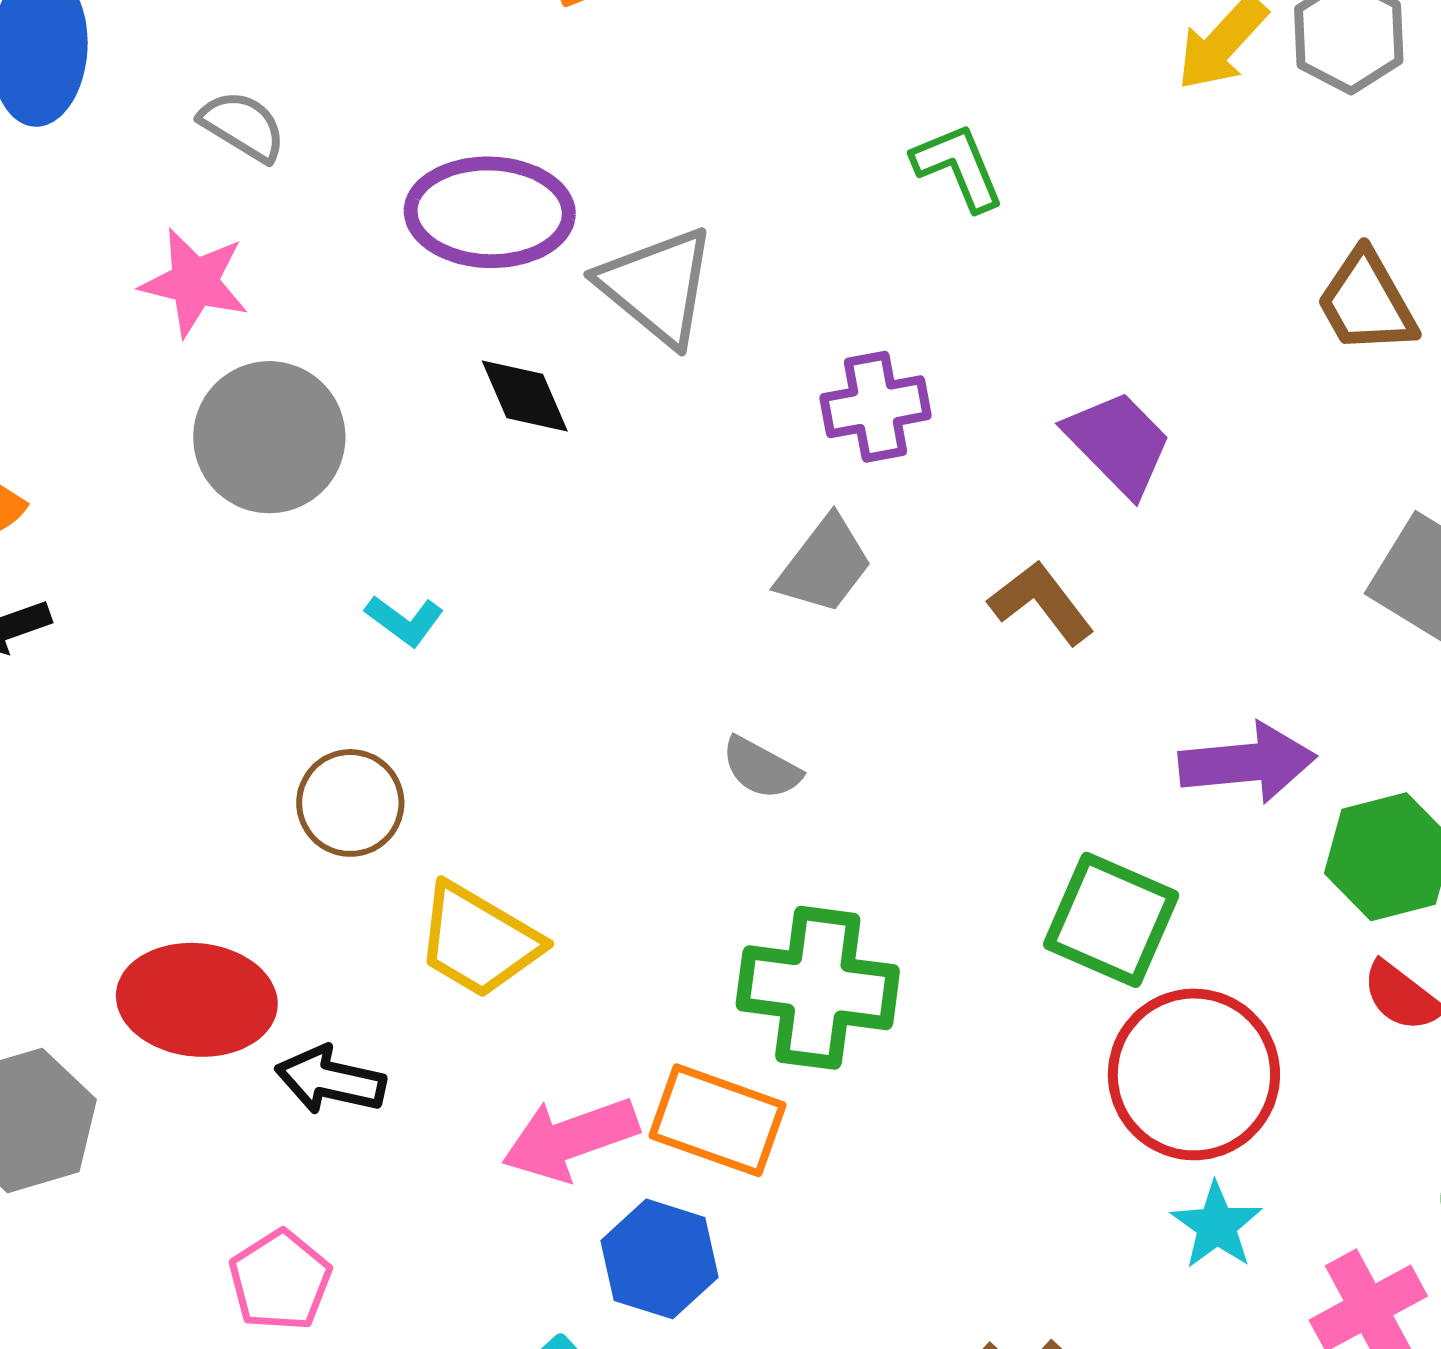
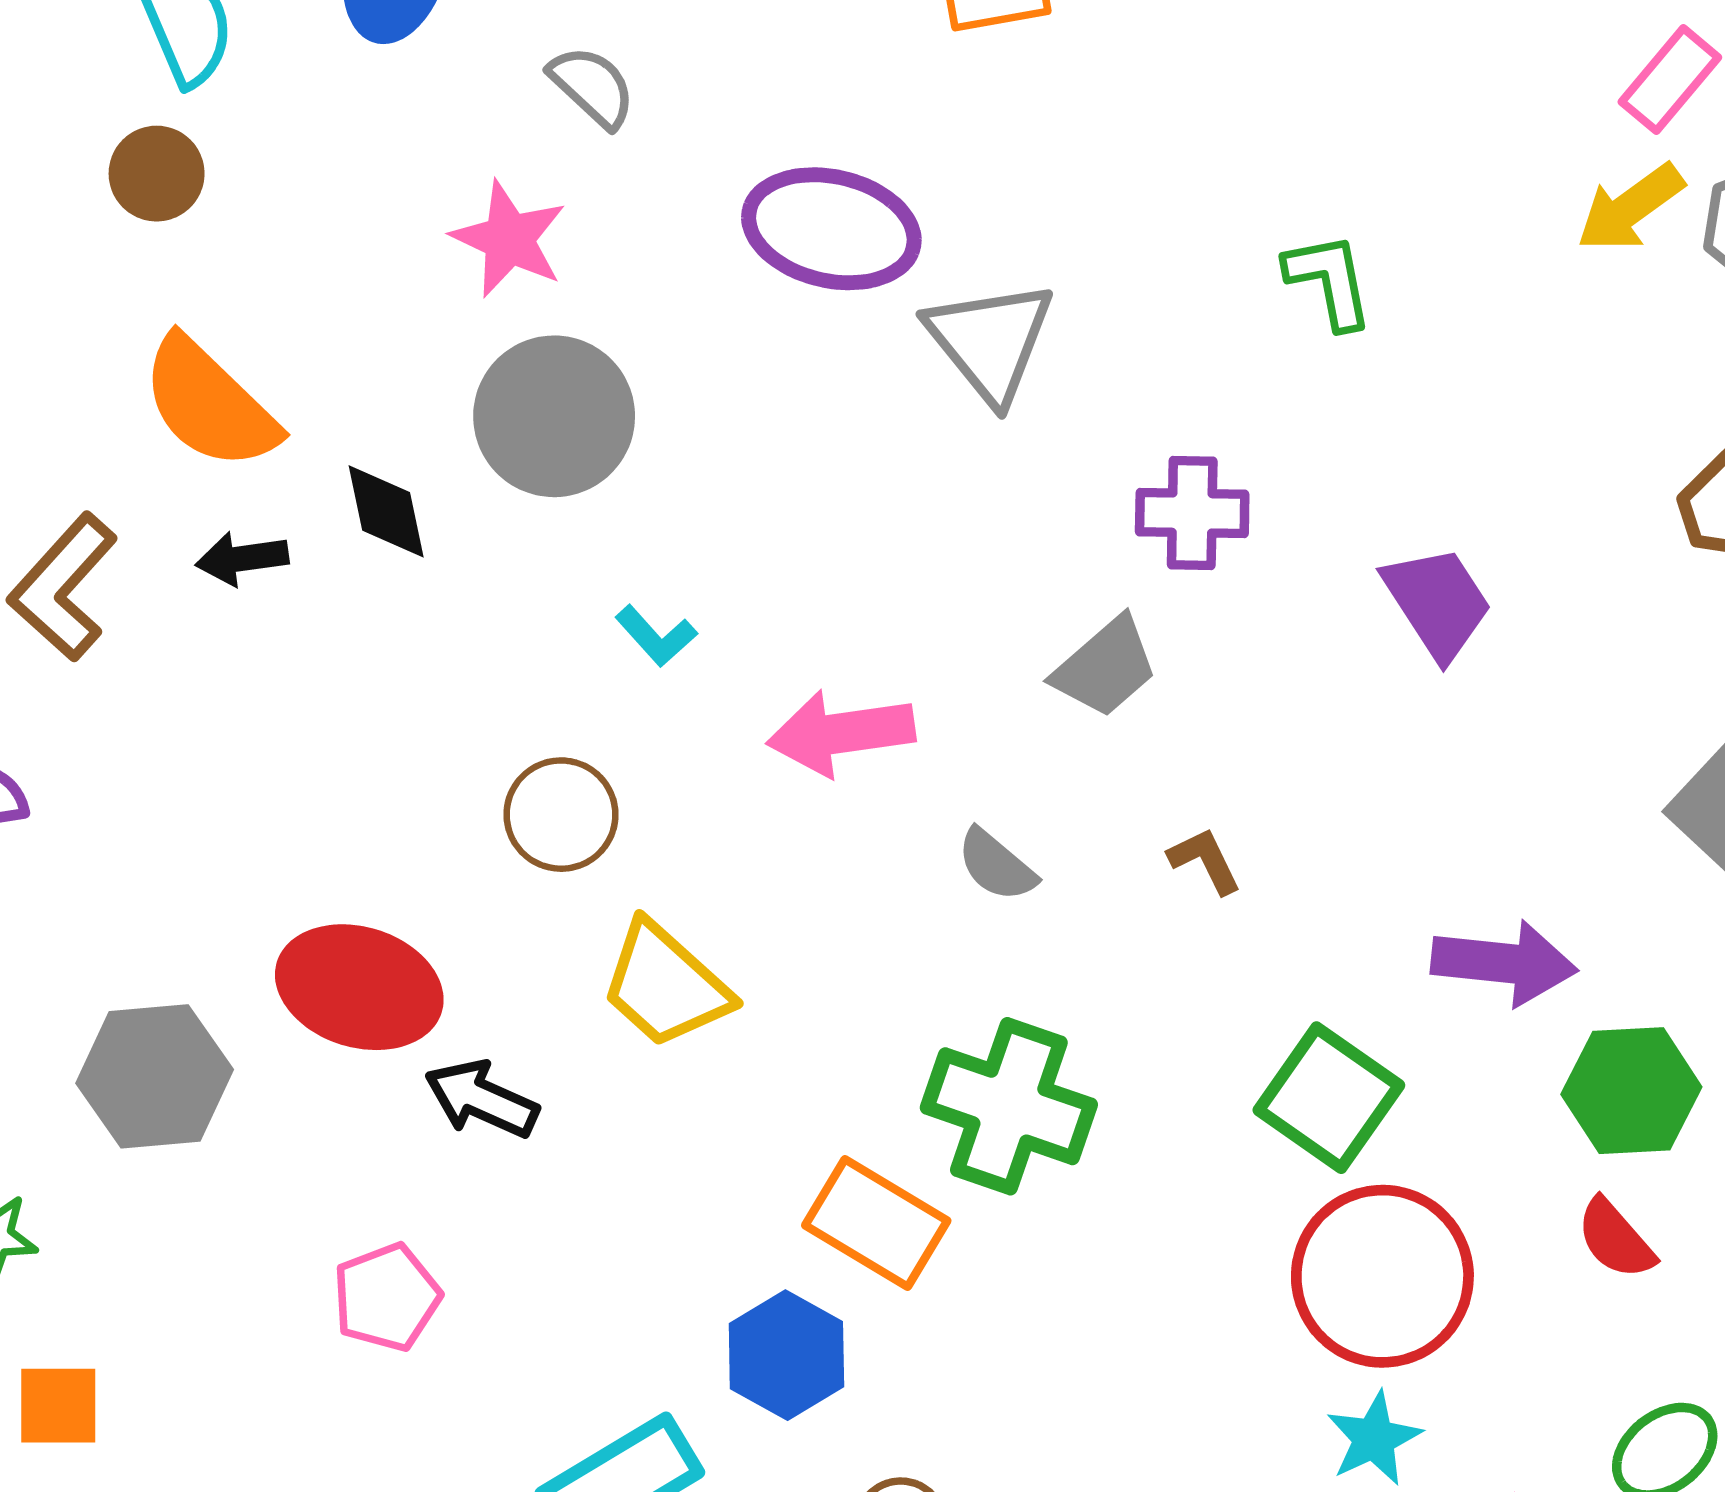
black diamond: (525, 396) -> (386, 511), moved
brown L-shape: (1041, 603) -> (1205, 861), moved, size x0.7
pink arrow: (570, 1139) -> (841, 733), moved

